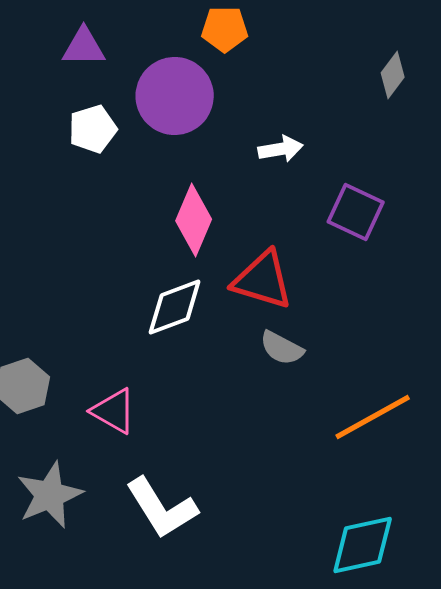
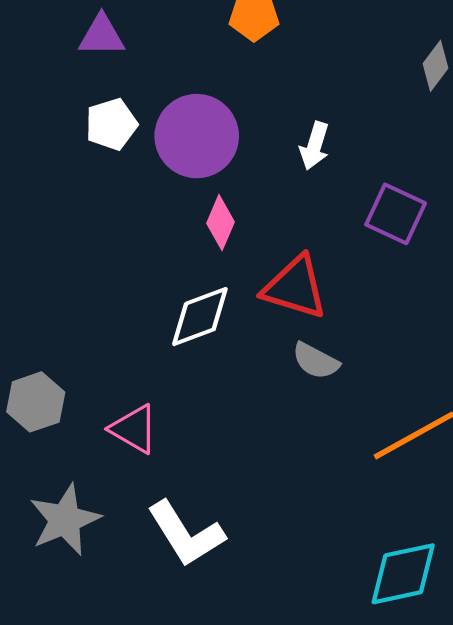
purple circle: (175, 96) -> (197, 136), moved
white arrow: (281, 149) -> (315, 146), turned 117
pink diamond: (194, 220) -> (220, 223), size x0.7

